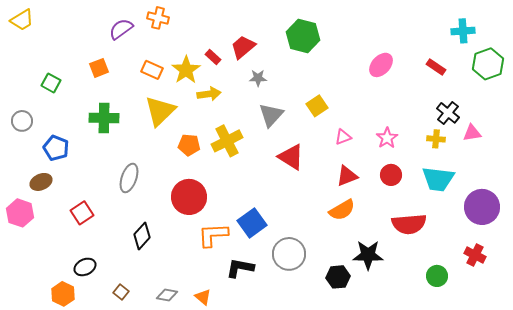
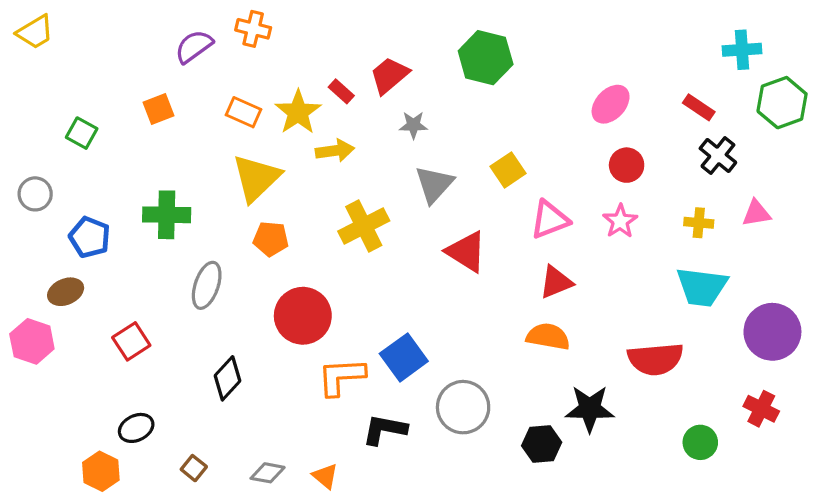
black cross: (448, 113) -> (718, 155), moved
green cross: (104, 118) -> (167, 215), moved
pink triangle: (343, 137) -> (550, 220), size x1.5
orange pentagon: (189, 145) -> (271, 239), moved
red circle: (391, 175) -> (627, 165), moved
orange semicircle: (342, 210) -> (548, 337), turned -140

